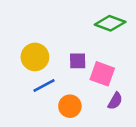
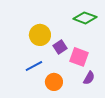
yellow circle: (35, 57) -> (40, 35), moved
purple square: (78, 61) -> (60, 47), turned -32

